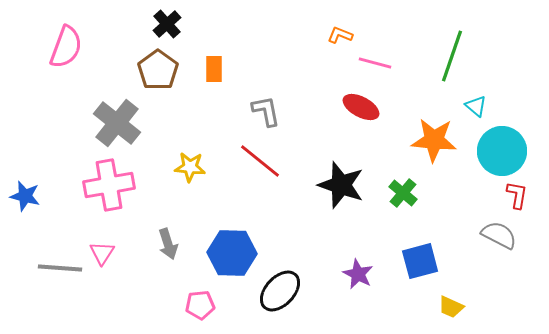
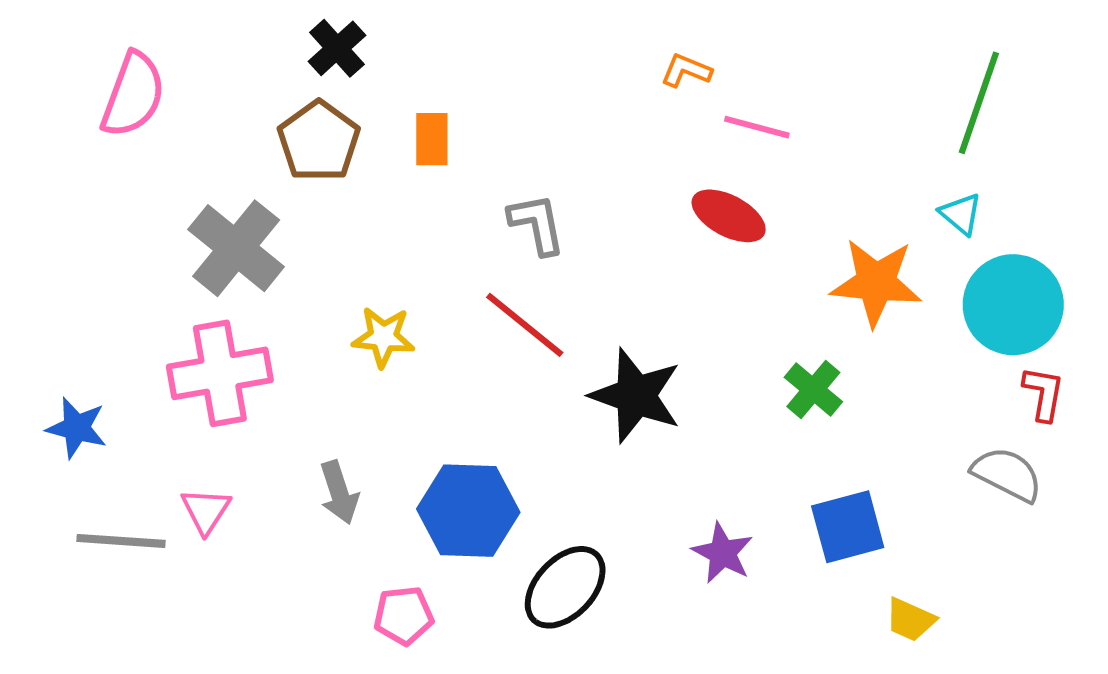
green line: (452, 56) -> (979, 103), moved
black star: (341, 185) -> (636, 396), moved
blue star: (25, 196) -> (77, 428), moved

